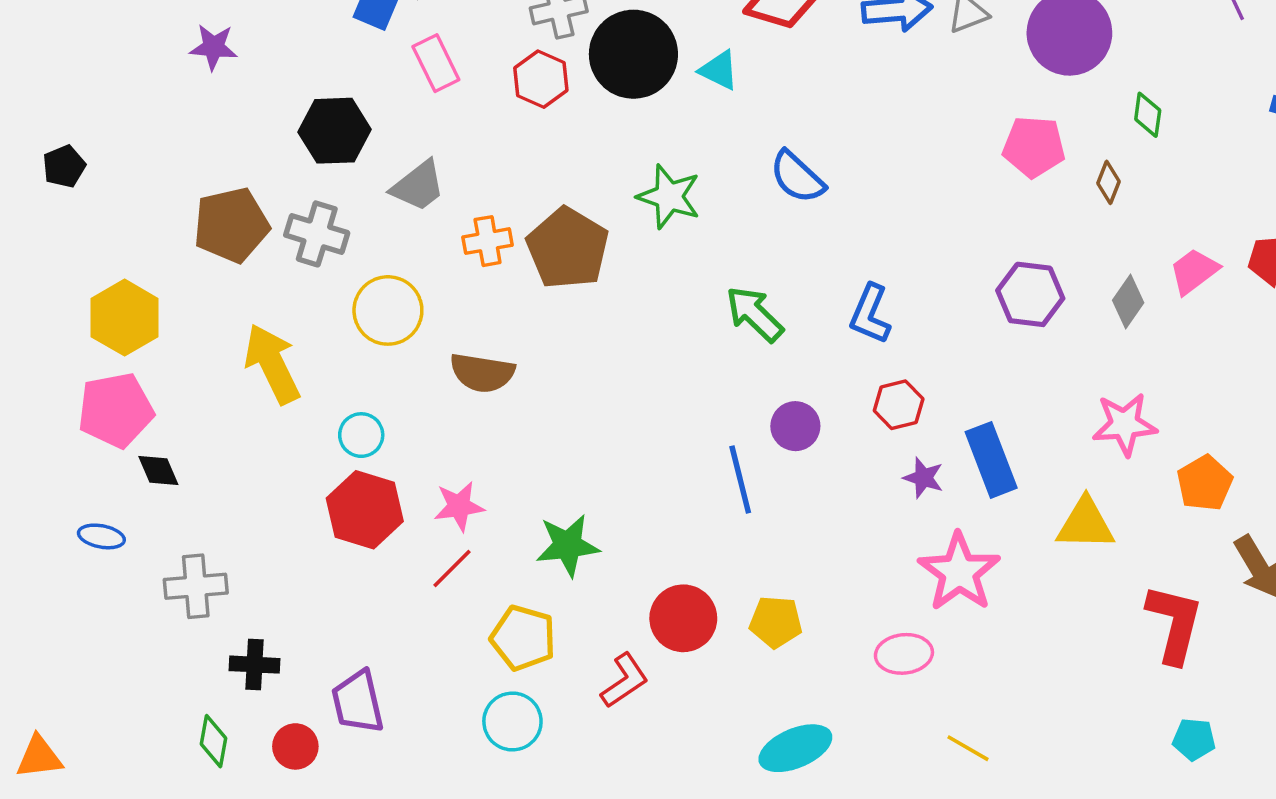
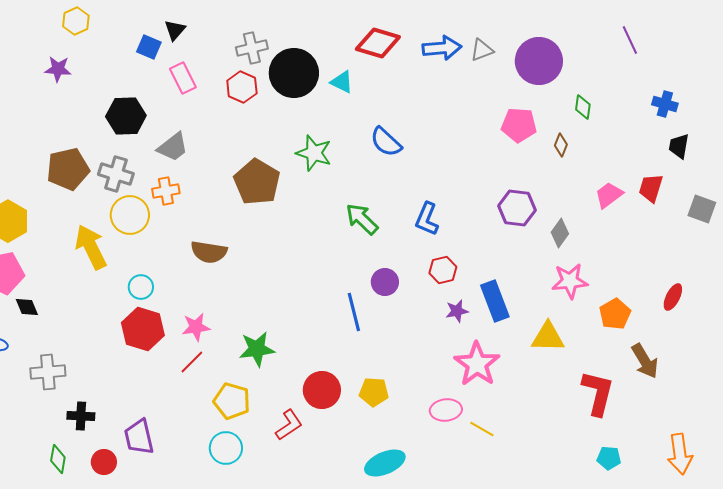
orange cross: (488, 241) -> (166, 191), moved
gray diamond: (1128, 302) -> (560, 233), moved
yellow circle: (388, 310) -> (130, 215), moved
purple star: (924, 478) -> (457, 311), turned -30
yellow line: (968, 748) -> (482, 429), moved

